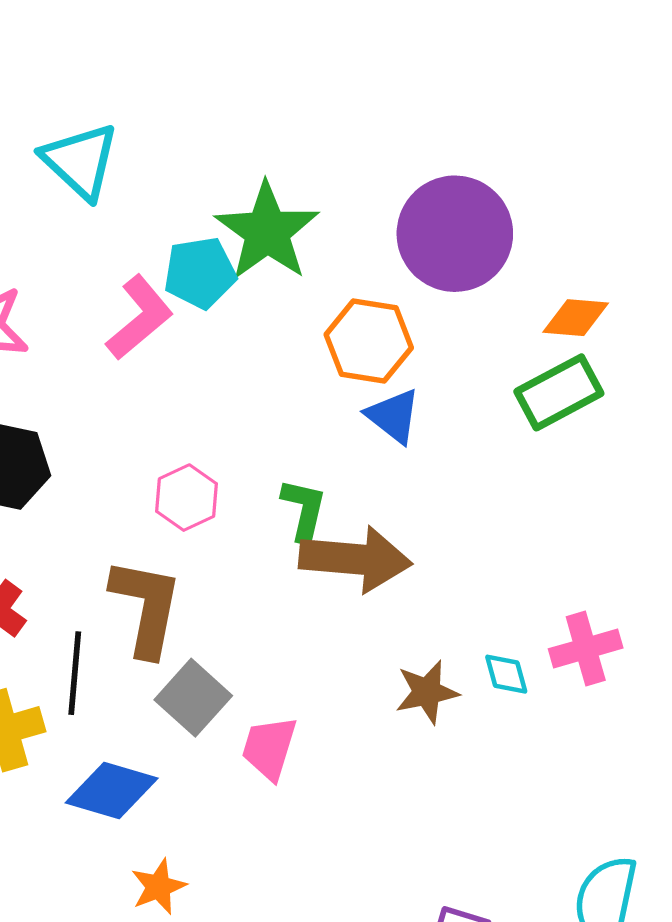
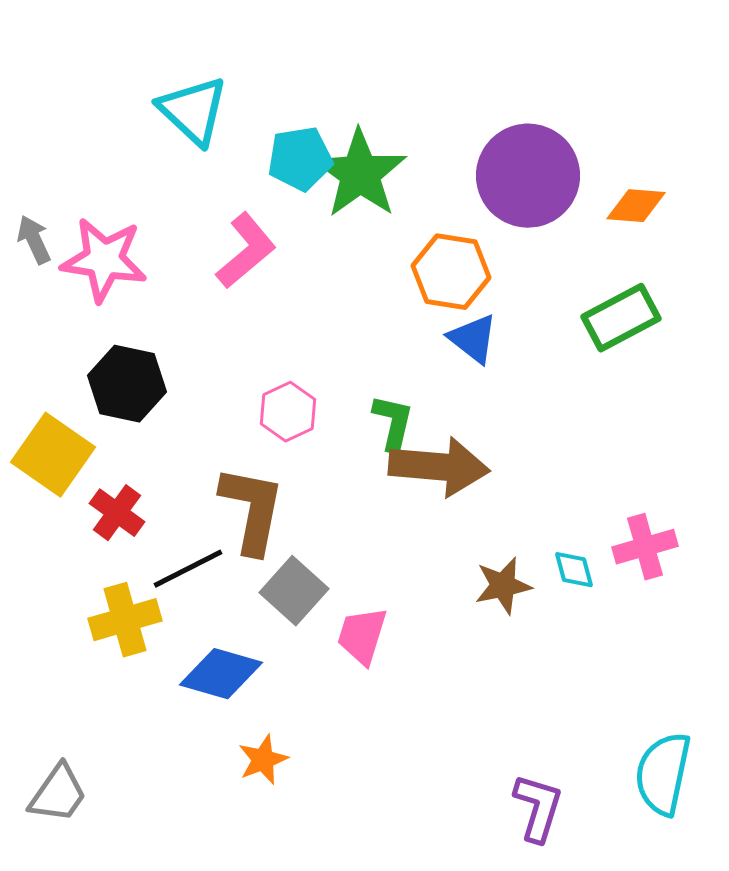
cyan pentagon: (200, 273) -> (300, 159), moved
orange diamond: (576, 318) -> (636, 206), moved
black line: (75, 673) -> (188, 569), turned 58

